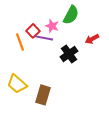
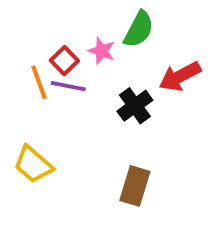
purple line: (44, 38) -> (68, 86), moved
red arrow: (92, 39) -> (180, 76), size x1.5
brown rectangle: (43, 95) -> (135, 186), moved

